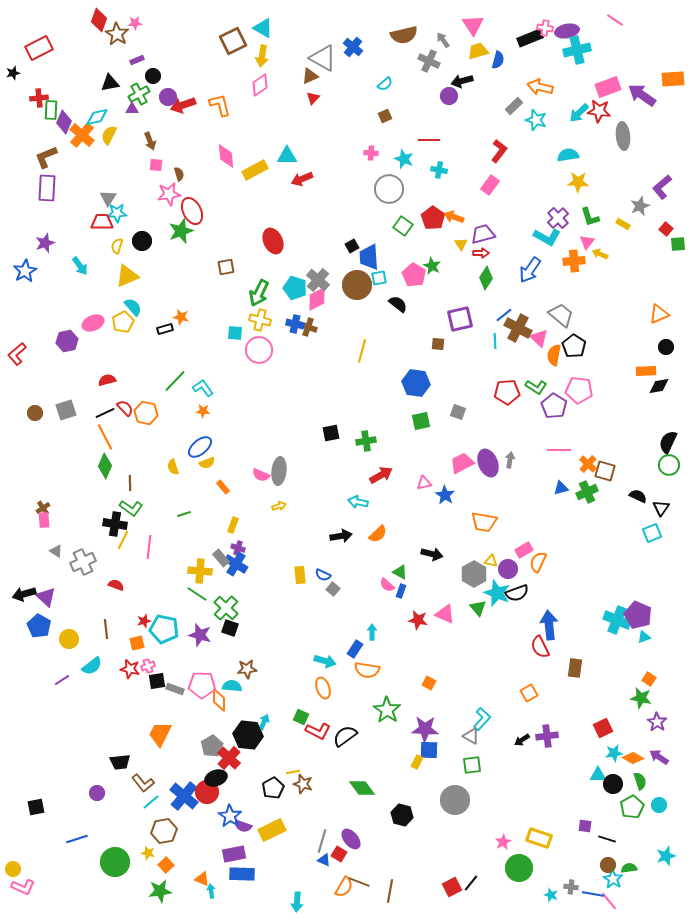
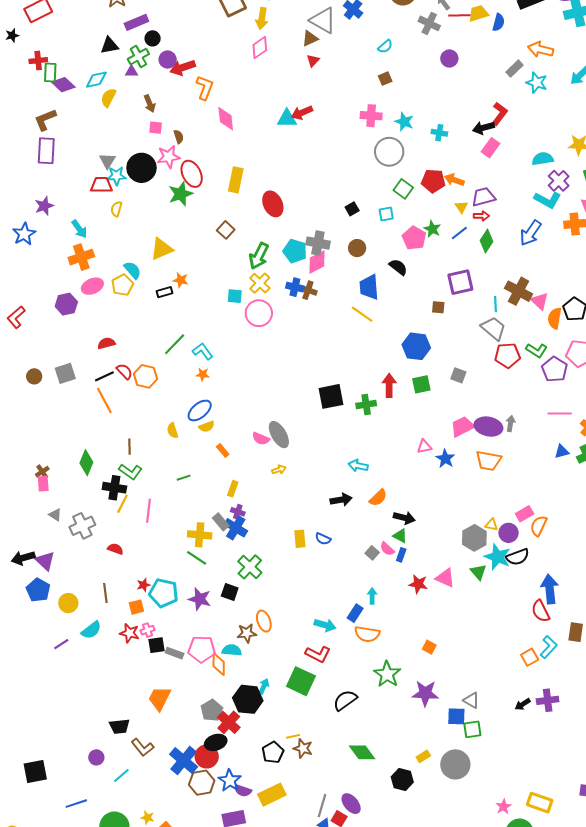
purple rectangle: (137, 60) -> (136, 22), size x1.6
black arrow: (462, 81) -> (483, 128), moved
orange L-shape: (220, 105) -> (205, 88), moved, turned 35
purple diamond: (64, 122) -> (63, 85), turned -70
orange cross: (82, 135) -> (81, 257), moved, turned 30
red line: (429, 140) -> (459, 15), moved
pink cross: (371, 153) -> (371, 116), size x1.5
cyan semicircle: (568, 155) -> (543, 159), moved
yellow rectangle: (255, 170) -> (236, 180), moved, turned -50
red arrow: (302, 179) -> (302, 113), moved
red pentagon: (433, 218) -> (433, 181), turned -30
black circle: (142, 241) -> (141, 168), moved, size x1.5
blue trapezoid: (369, 257) -> (369, 287), moved
brown square: (226, 267) -> (226, 230), turned -36
yellow triangle: (127, 276) -> (162, 249), moved
cyan square: (379, 278) -> (386, 214), moved
gray cross: (318, 280) -> (318, 243), turned -30
brown circle: (357, 285) -> (357, 248), size x0.6
blue line: (504, 315) -> (459, 233), moved
gray trapezoid: (561, 315) -> (493, 328), moved
yellow cross: (260, 320) -> (260, 283), turned 30
yellow line: (362, 351) -> (362, 314), turned -70
black square: (331, 433) -> (331, 396), size x1.5
purple ellipse: (488, 463) -> (488, 427), turned -56
green diamond: (105, 466) -> (86, 463), moved
gray ellipse: (279, 471) -> (279, 435), turned -36
red arrow: (381, 475) -> (389, 385), moved, turned -60
orange trapezoid: (484, 522) -> (488, 461), moved
black arrow: (432, 554) -> (404, 518), moved
gray square: (333, 589) -> (372, 553), moved
green cross: (226, 608) -> (250, 567), moved
orange ellipse: (323, 688) -> (264, 621), moved
green square: (301, 717) -> (301, 681), size x1.8
cyan L-shape: (482, 719) -> (549, 647), moved
red L-shape: (318, 731) -> (318, 654), moved
blue square: (429, 750) -> (456, 716), moved
yellow rectangle: (417, 762) -> (423, 756), moved, turned 32
cyan line: (151, 802) -> (121, 776), moved
black square: (36, 807) -> (35, 771), size x1.4
brown hexagon: (164, 831) -> (202, 783), moved

